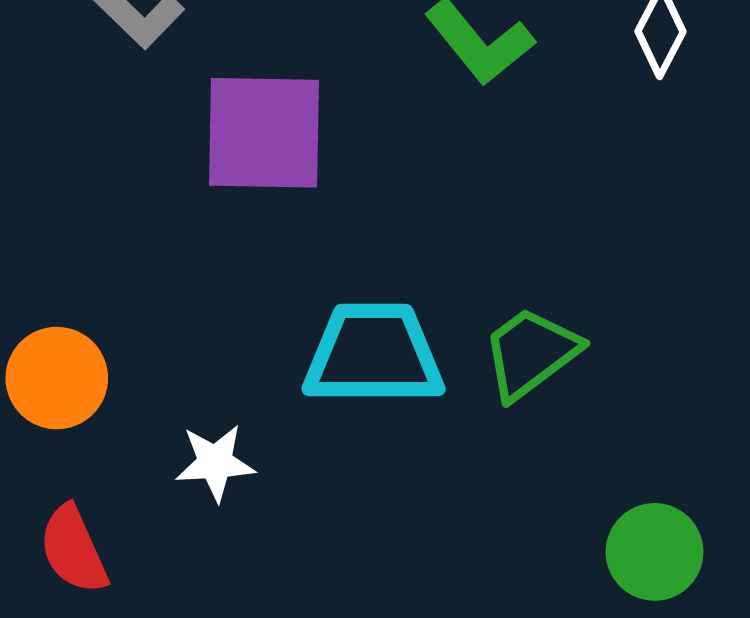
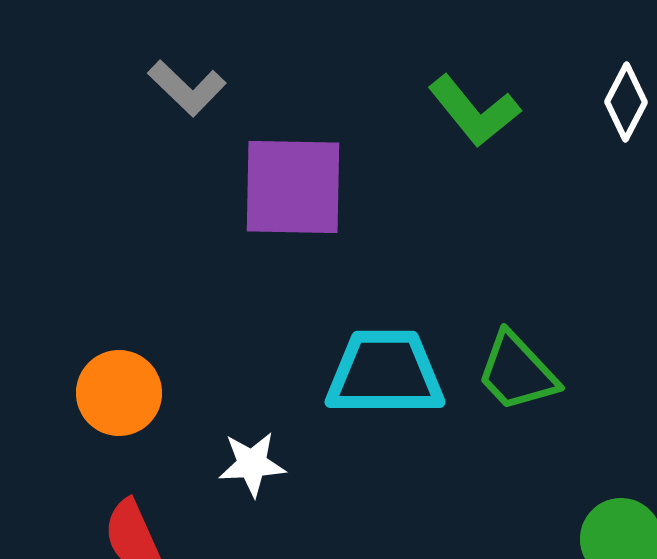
green trapezoid: (531, 353) -> (517, 372), turned -96

